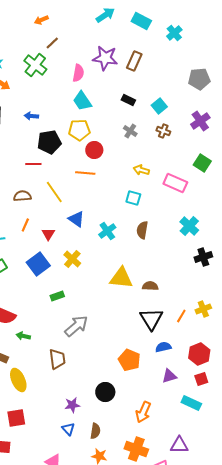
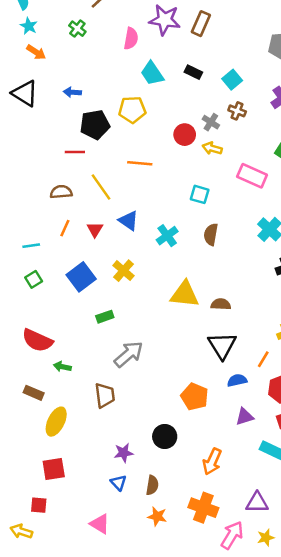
green cross: (35, 65) -> (77, 29), size x0.6
cyan trapezoid: (82, 101) -> (152, 73), moved
gray cross: (130, 131) -> (211, 122), moved
red circle: (94, 150) -> (185, 135), moved
yellow arrow: (141, 170) -> (212, 148), moved
red triangle: (48, 234) -> (95, 229), moved
orange line: (181, 316) -> (263, 359), moved
yellow ellipse: (18, 380) -> (56, 422), turned 50

